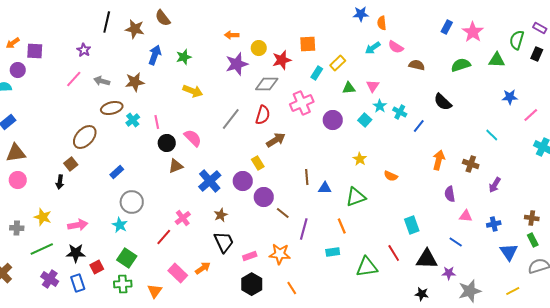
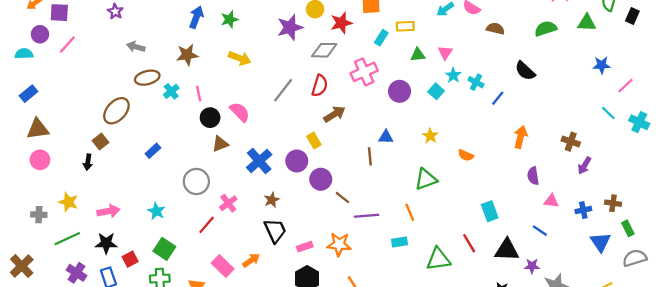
yellow rectangle: (338, 63) -> (405, 26), turned 42
pink line: (74, 79) -> (67, 45), moved
brown star: (135, 82) -> (187, 55), moved
cyan line: (492, 135) -> (608, 113), moved
brown cross: (471, 164) -> (571, 142), moved
blue triangle: (325, 188) -> (386, 137), moved
gray circle: (132, 202) -> (196, 182), moved
brown cross: (532, 218) -> (613, 203), moved
purple line: (304, 229) -> (366, 216), turned 70

